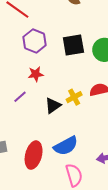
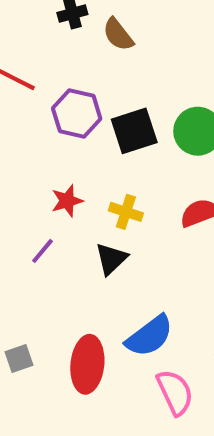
purple hexagon: (35, 41) -> (77, 113), moved
yellow cross: (74, 97) -> (126, 212), moved, turned -35

